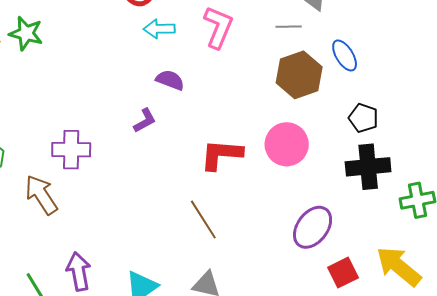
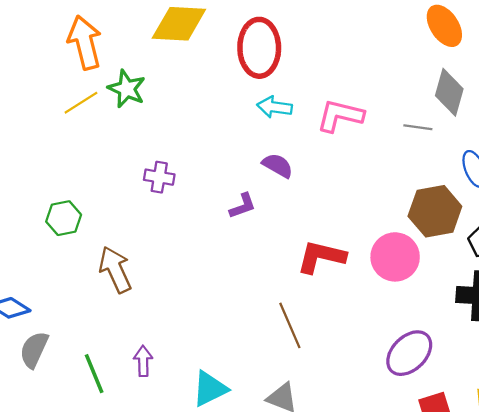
pink L-shape: (218, 27) -> (340, 116), turned -108
brown hexagon: (299, 75) -> (435, 211), moved
purple cross: (71, 150) -> (159, 177), moved, size x0.7
purple arrow: (79, 271) -> (143, 361), size x0.7

